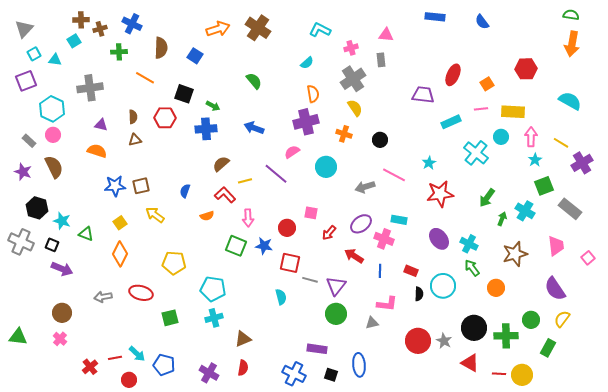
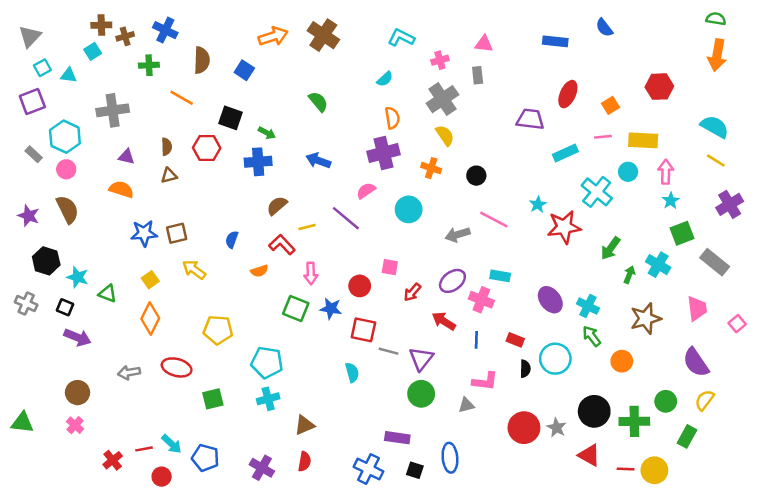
blue rectangle: (435, 17) -> (555, 41), moved
gray rectangle: (29, 141) -> (34, 154), moved
yellow line: (561, 143) -> (716, 161), moved
red star: (440, 194) -> (564, 227), moved
gray cross: (21, 242) -> (26, 303), size x0.7

